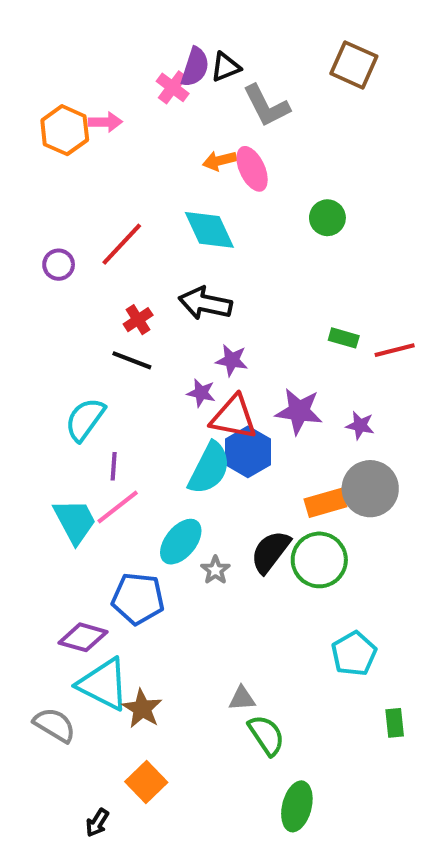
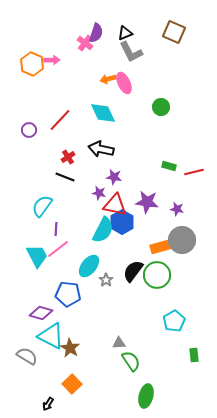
black triangle: (226, 67) -> (125, 33), moved

